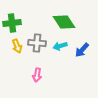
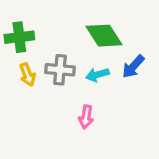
blue arrow: (82, 50) -> (133, 66), moved
pink arrow: (37, 75) -> (86, 117), moved

